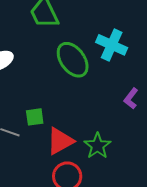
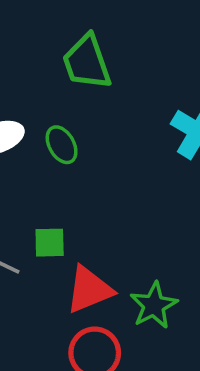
green ellipse: (73, 60) -> (62, 145), moved, size x0.6

